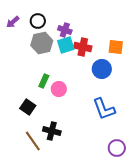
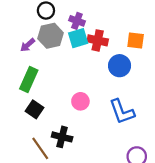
purple arrow: (13, 22) -> (28, 45), moved
green rectangle: (44, 81) -> (29, 79), moved, size x1.5
pink circle: (59, 89) -> (80, 101), moved

